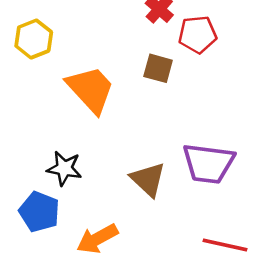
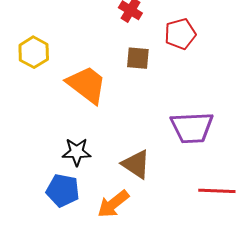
red pentagon: (198, 34) -> (180, 34), moved
brown triangle: (148, 179) -> (136, 164), moved

